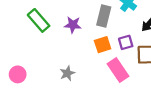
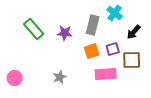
pink rectangle: (118, 70) -> (106, 74), turned -60

